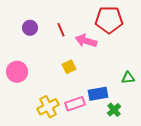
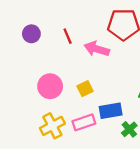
yellow square: (69, 67) -> (85, 89), moved
pink circle: (17, 72) -> (50, 86), moved

